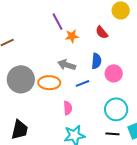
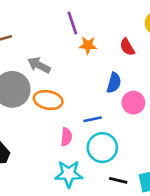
gray arrow: (67, 65) -> (39, 65), moved
blue line: (82, 83) -> (93, 119), moved
cyan circle: (116, 109) -> (102, 148), moved

